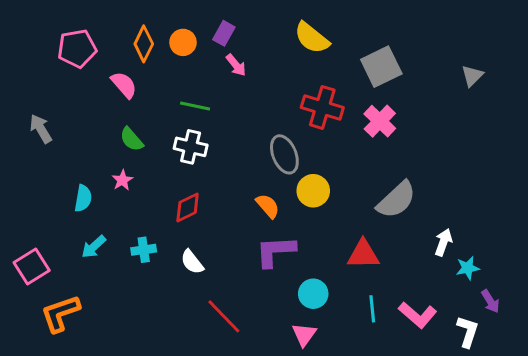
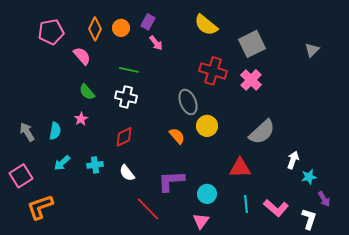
gray arrow: (41, 129) -> (27, 132), moved
purple L-shape: (275, 251) -> (171, 181), moved

